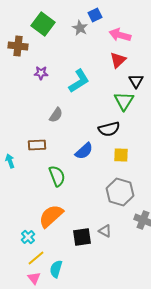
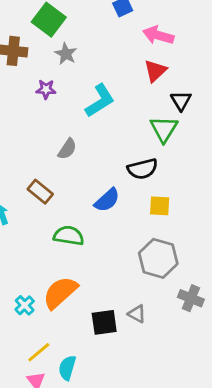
gray star: (80, 28) -> (66, 54), moved
brown rectangle: (37, 145) -> (40, 192), turned 42
green semicircle: (57, 176) -> (69, 236), turned -60
cyan cross: (28, 237) -> (25, 305), moved

